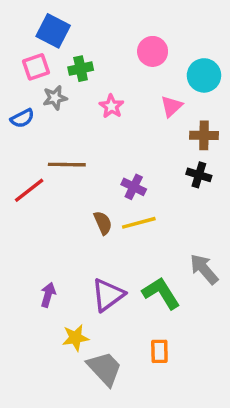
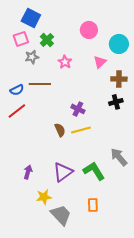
green cross: (81, 69) -> (47, 40), turned -32
blue semicircle: (22, 118) -> (17, 90), moved
brown line: (67, 165) -> (40, 84), moved
black cross: (199, 175) -> (116, 102), turned -32

